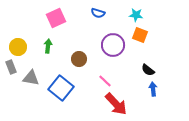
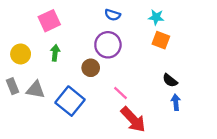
pink square: (56, 18) -> (49, 21), moved
purple circle: (113, 45) -> (108, 45), moved
gray rectangle: (11, 67) -> (13, 86), moved

